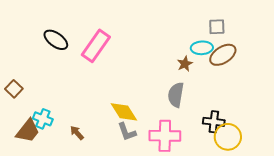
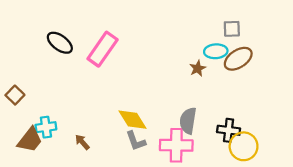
gray semicircle: (176, 95) -> (188, 121), moved
cyan cross: (43, 119) -> (46, 127), turned -30

